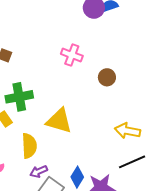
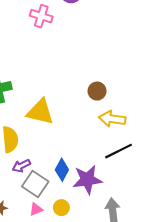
pink cross: (72, 55) -> (41, 16), moved
brown circle: (107, 77) -> (97, 91), moved

